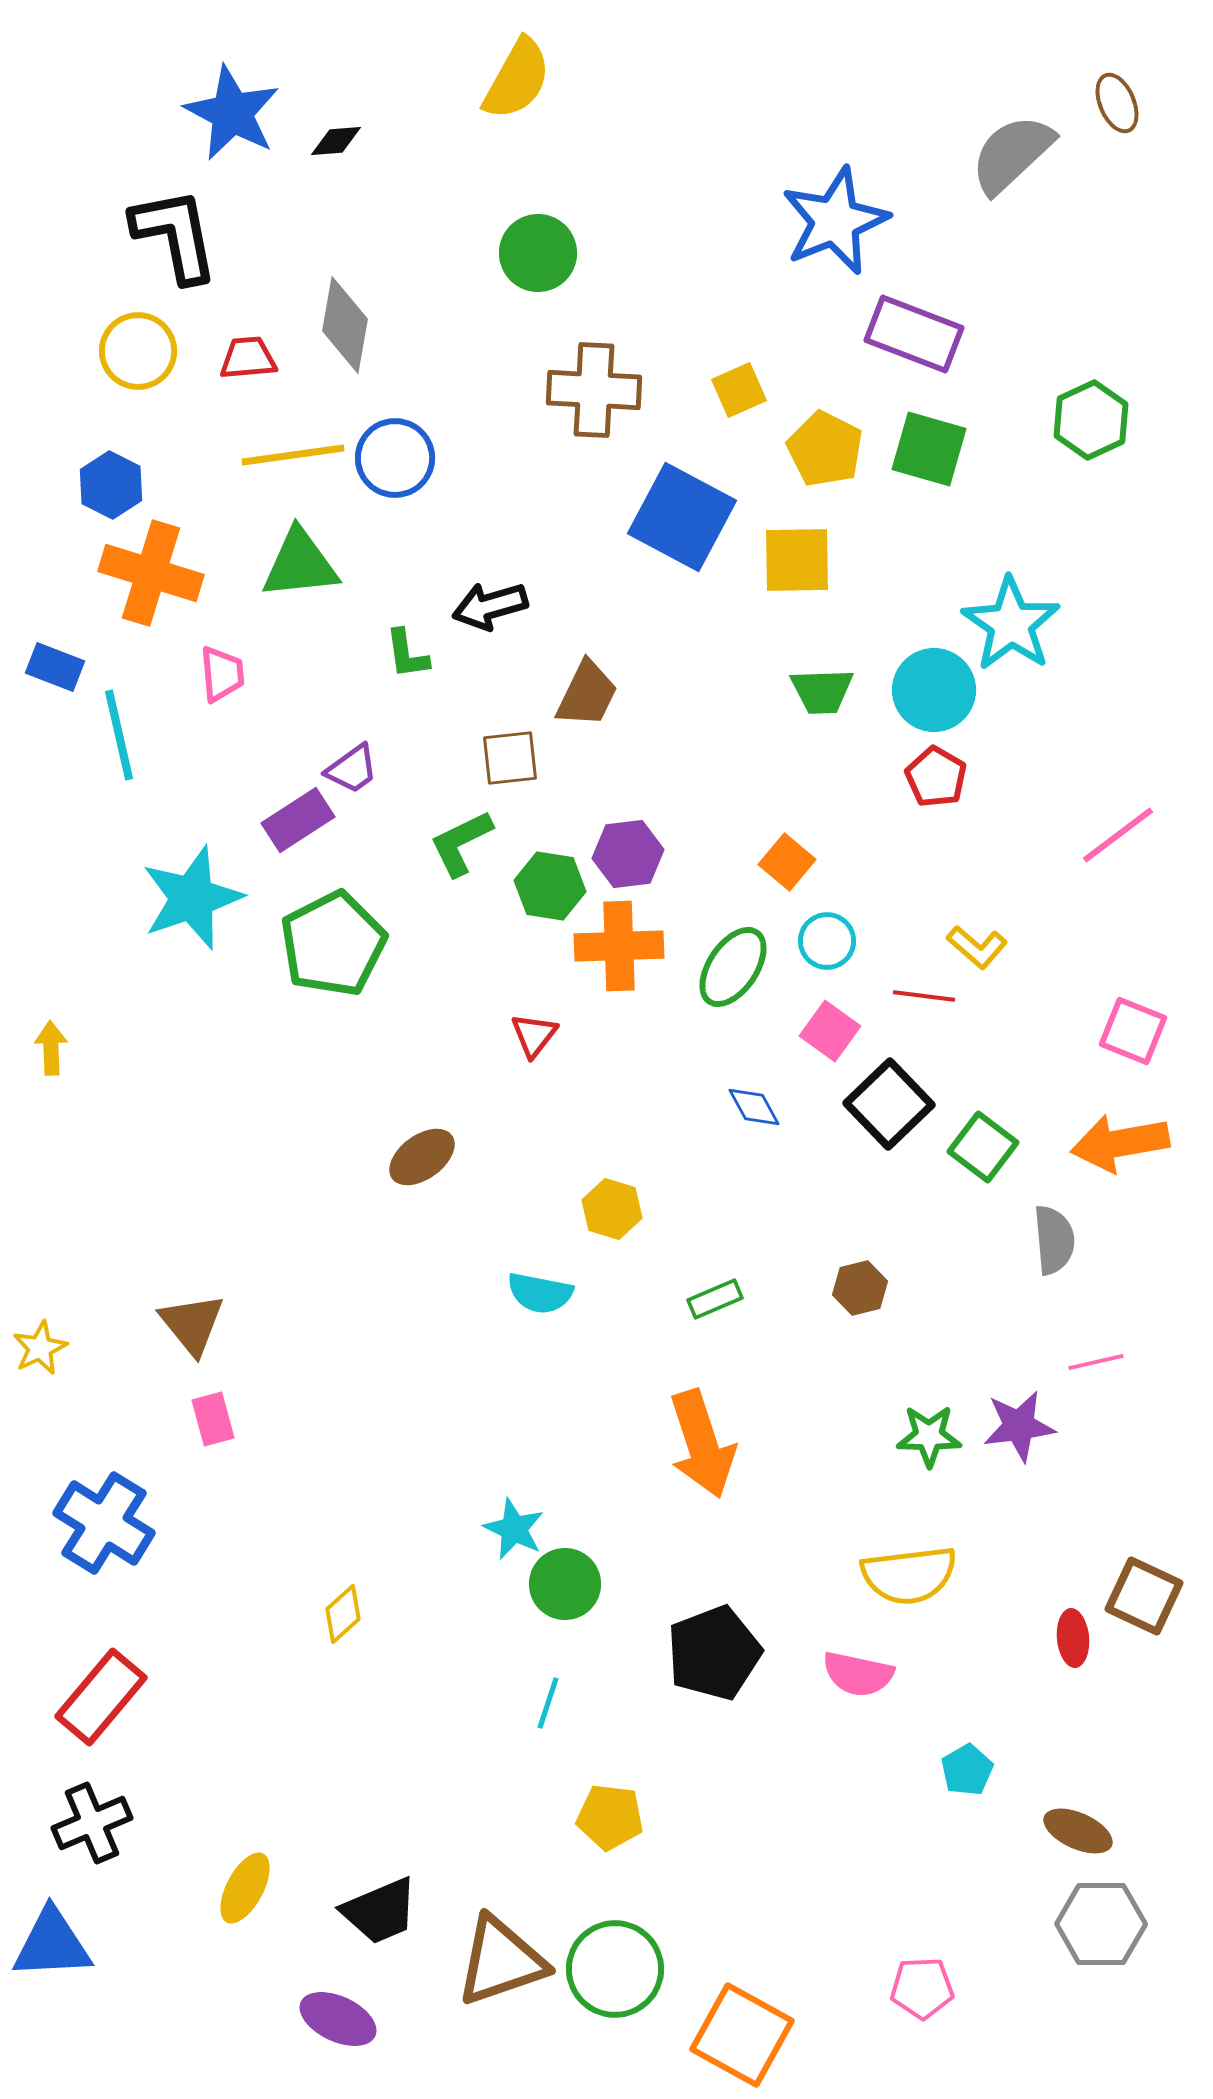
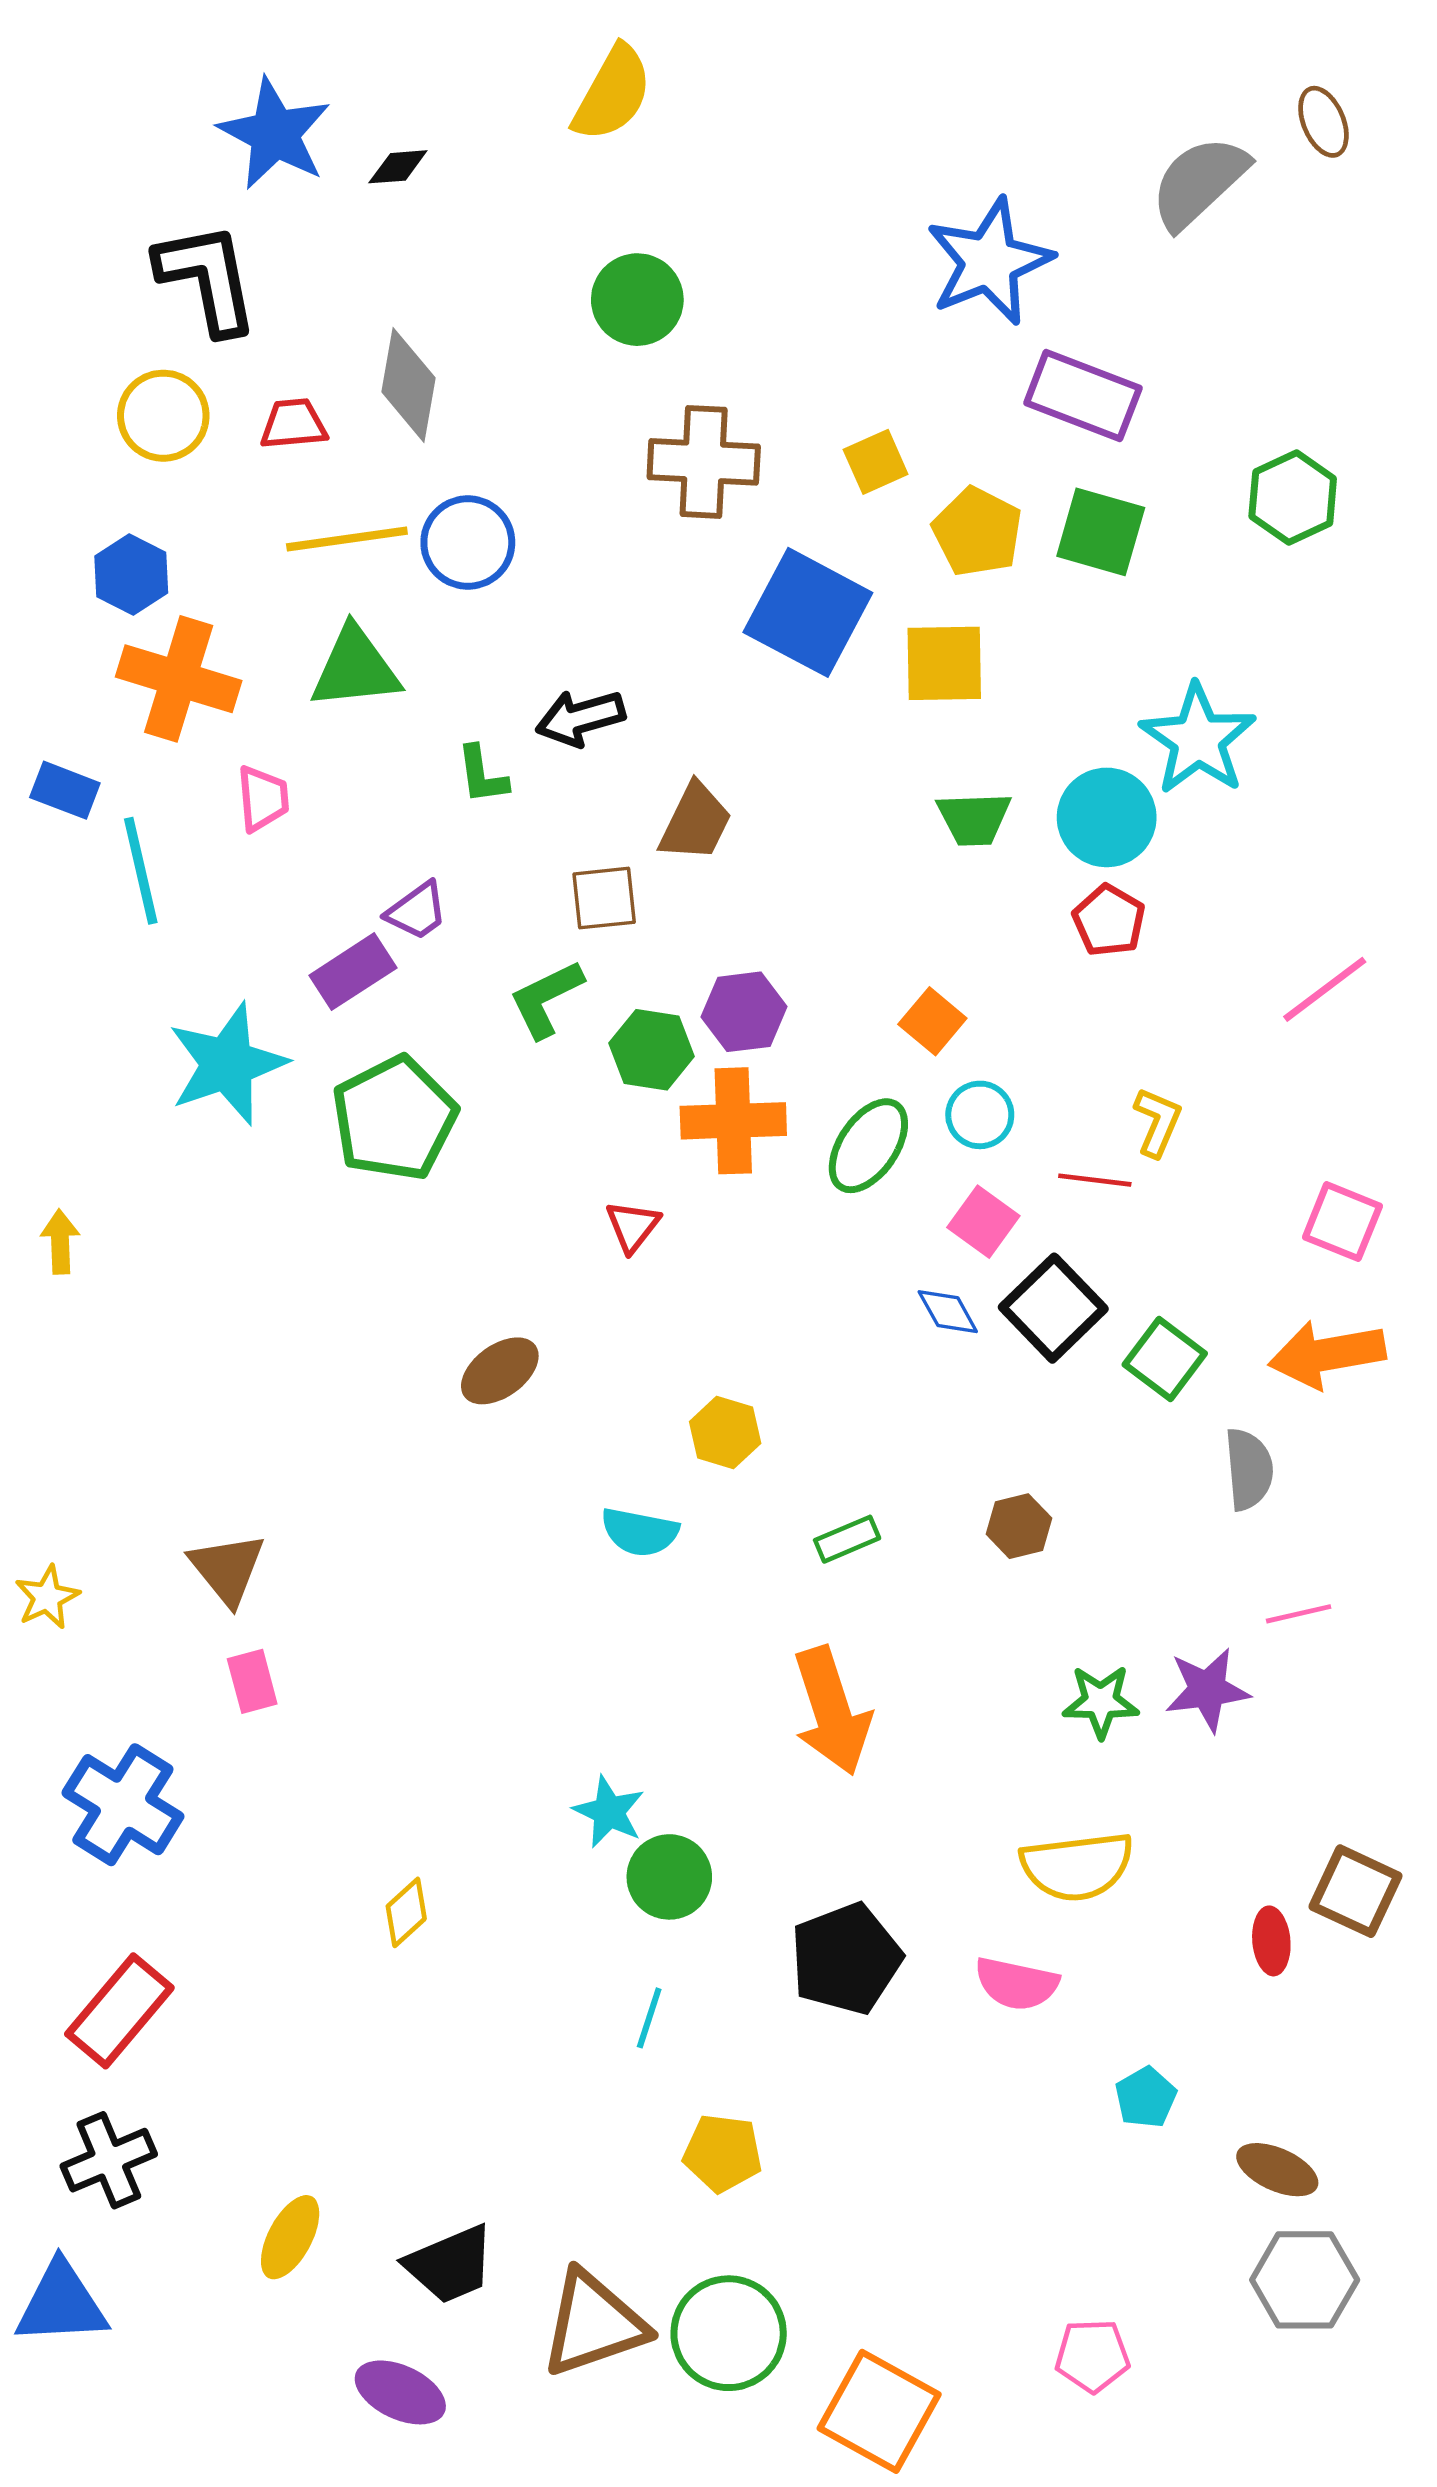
yellow L-shape: (977, 947) -> (1158, 1122), turned -108
blue diamond: (754, 1107) -> (948, 1312), moved

